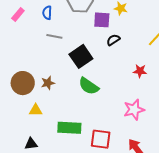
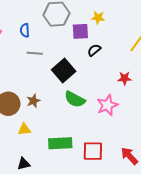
pink star: (134, 110) -> (107, 105), moved

